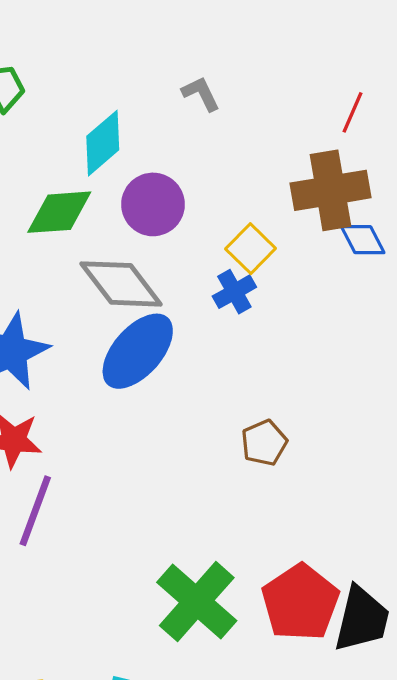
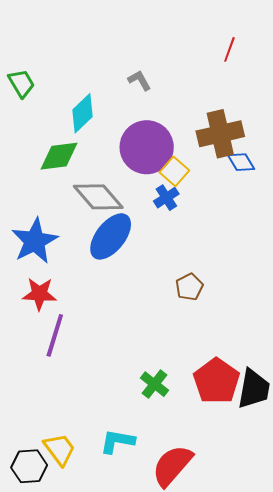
red line: (352, 112) -> (229, 49), moved
purple circle: (153, 204) -> (147, 147), moved, size x1.4
green cross: (197, 602) -> (155, 384), size x0.6

